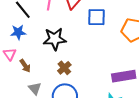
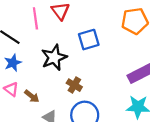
blue square: (97, 17) -> (89, 40), moved

